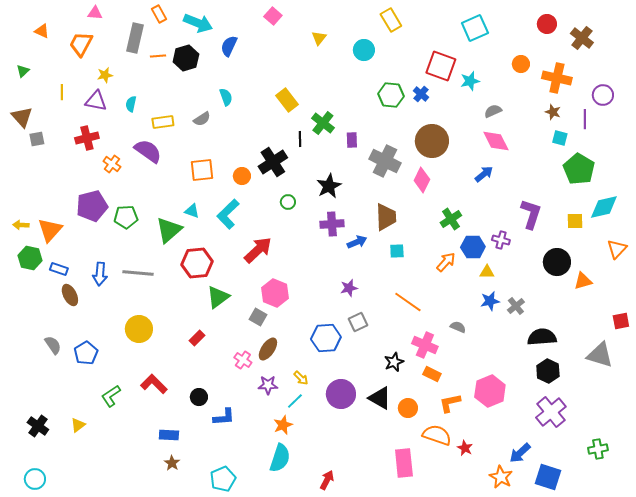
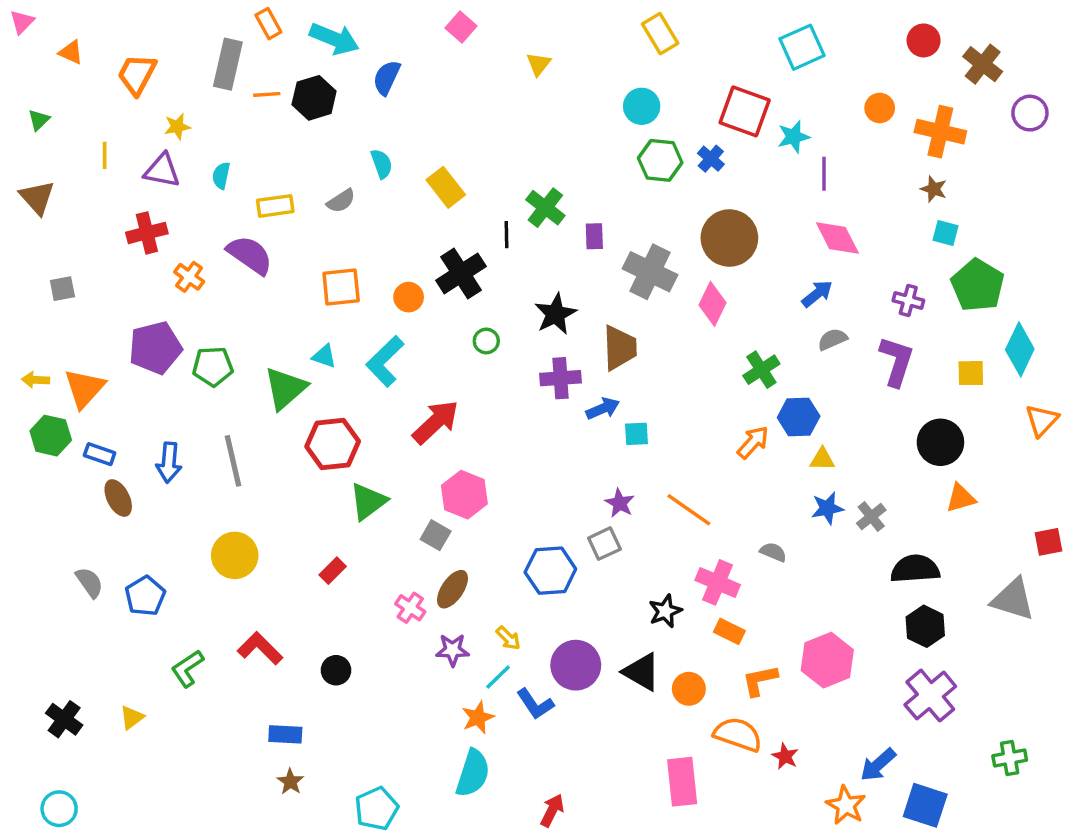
pink triangle: (95, 13) -> (22, 22), moved, turned -49
cyan circle: (364, 50) -> (642, 106), moved
purple circle: (603, 95) -> (1030, 113), moved
yellow rectangle: (287, 100) -> (446, 187), moved
gray semicircle: (493, 111) -> (832, 339), moved
purple line: (585, 119) -> (824, 174), moved
gray square: (37, 139) -> (62, 289), moved
cyan diamond: (604, 207) -> (1020, 349), turned -52
brown trapezoid: (386, 217) -> (620, 348), moved
purple cross: (501, 240) -> (908, 300), moved
cyan square: (397, 251) -> (637, 434), moved
gray line: (138, 273) -> (233, 461), turned 72
orange triangle: (583, 281) -> (961, 498), moved
purple star: (349, 288) -> (620, 503), moved, turned -30
blue L-shape: (224, 417) -> (535, 704), moved, turned 60

